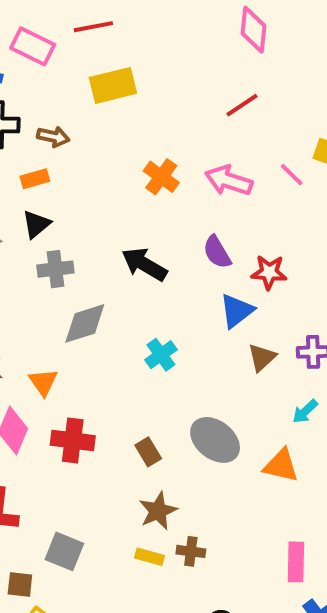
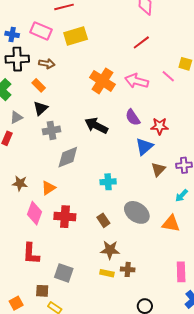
pink rectangle: (33, 46) -> (41, 31), moved
orange cross: (161, 177) -> (102, 81), size x1.4
orange rectangle: (35, 179) -> (39, 85), turned 64
cyan cross: (161, 355) -> (108, 182), moved, turned 35
orange triangle: (43, 382) -> (48, 188), turned 35
brown star: (158, 511) -> (110, 250), turned 30

